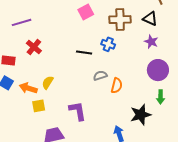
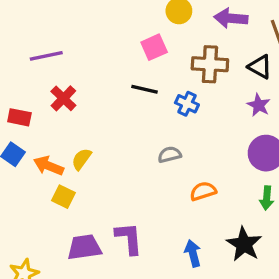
black line: (84, 53) -> (145, 89), moved
orange semicircle: (117, 86) -> (203, 191), moved, turned -126
yellow square: (39, 106) -> (63, 197), turned 32
purple L-shape: (78, 111) -> (129, 238), moved
black star: (141, 115) -> (244, 244), moved, turned -30

